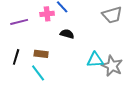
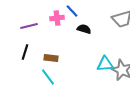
black semicircle: (67, 34) -> (84, 29), moved
black line: (16, 57) -> (25, 52), moved

